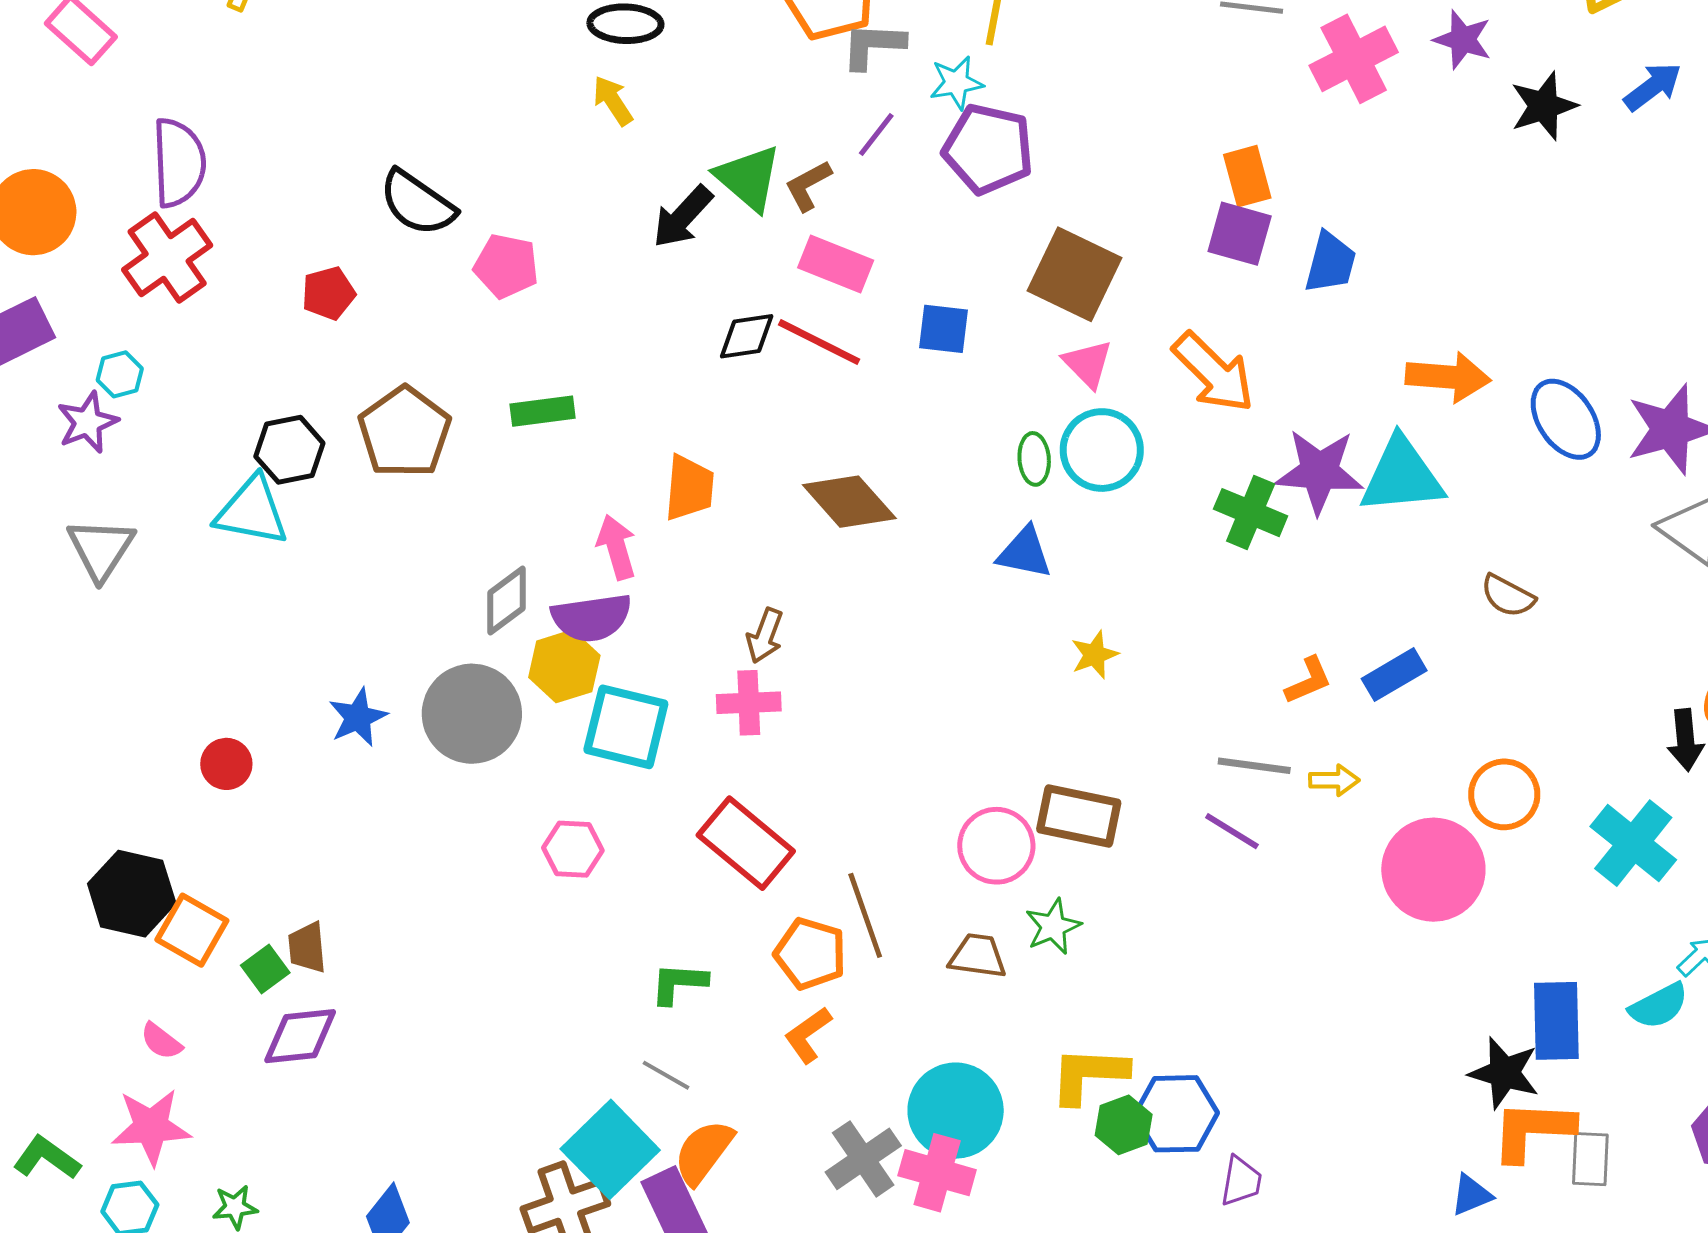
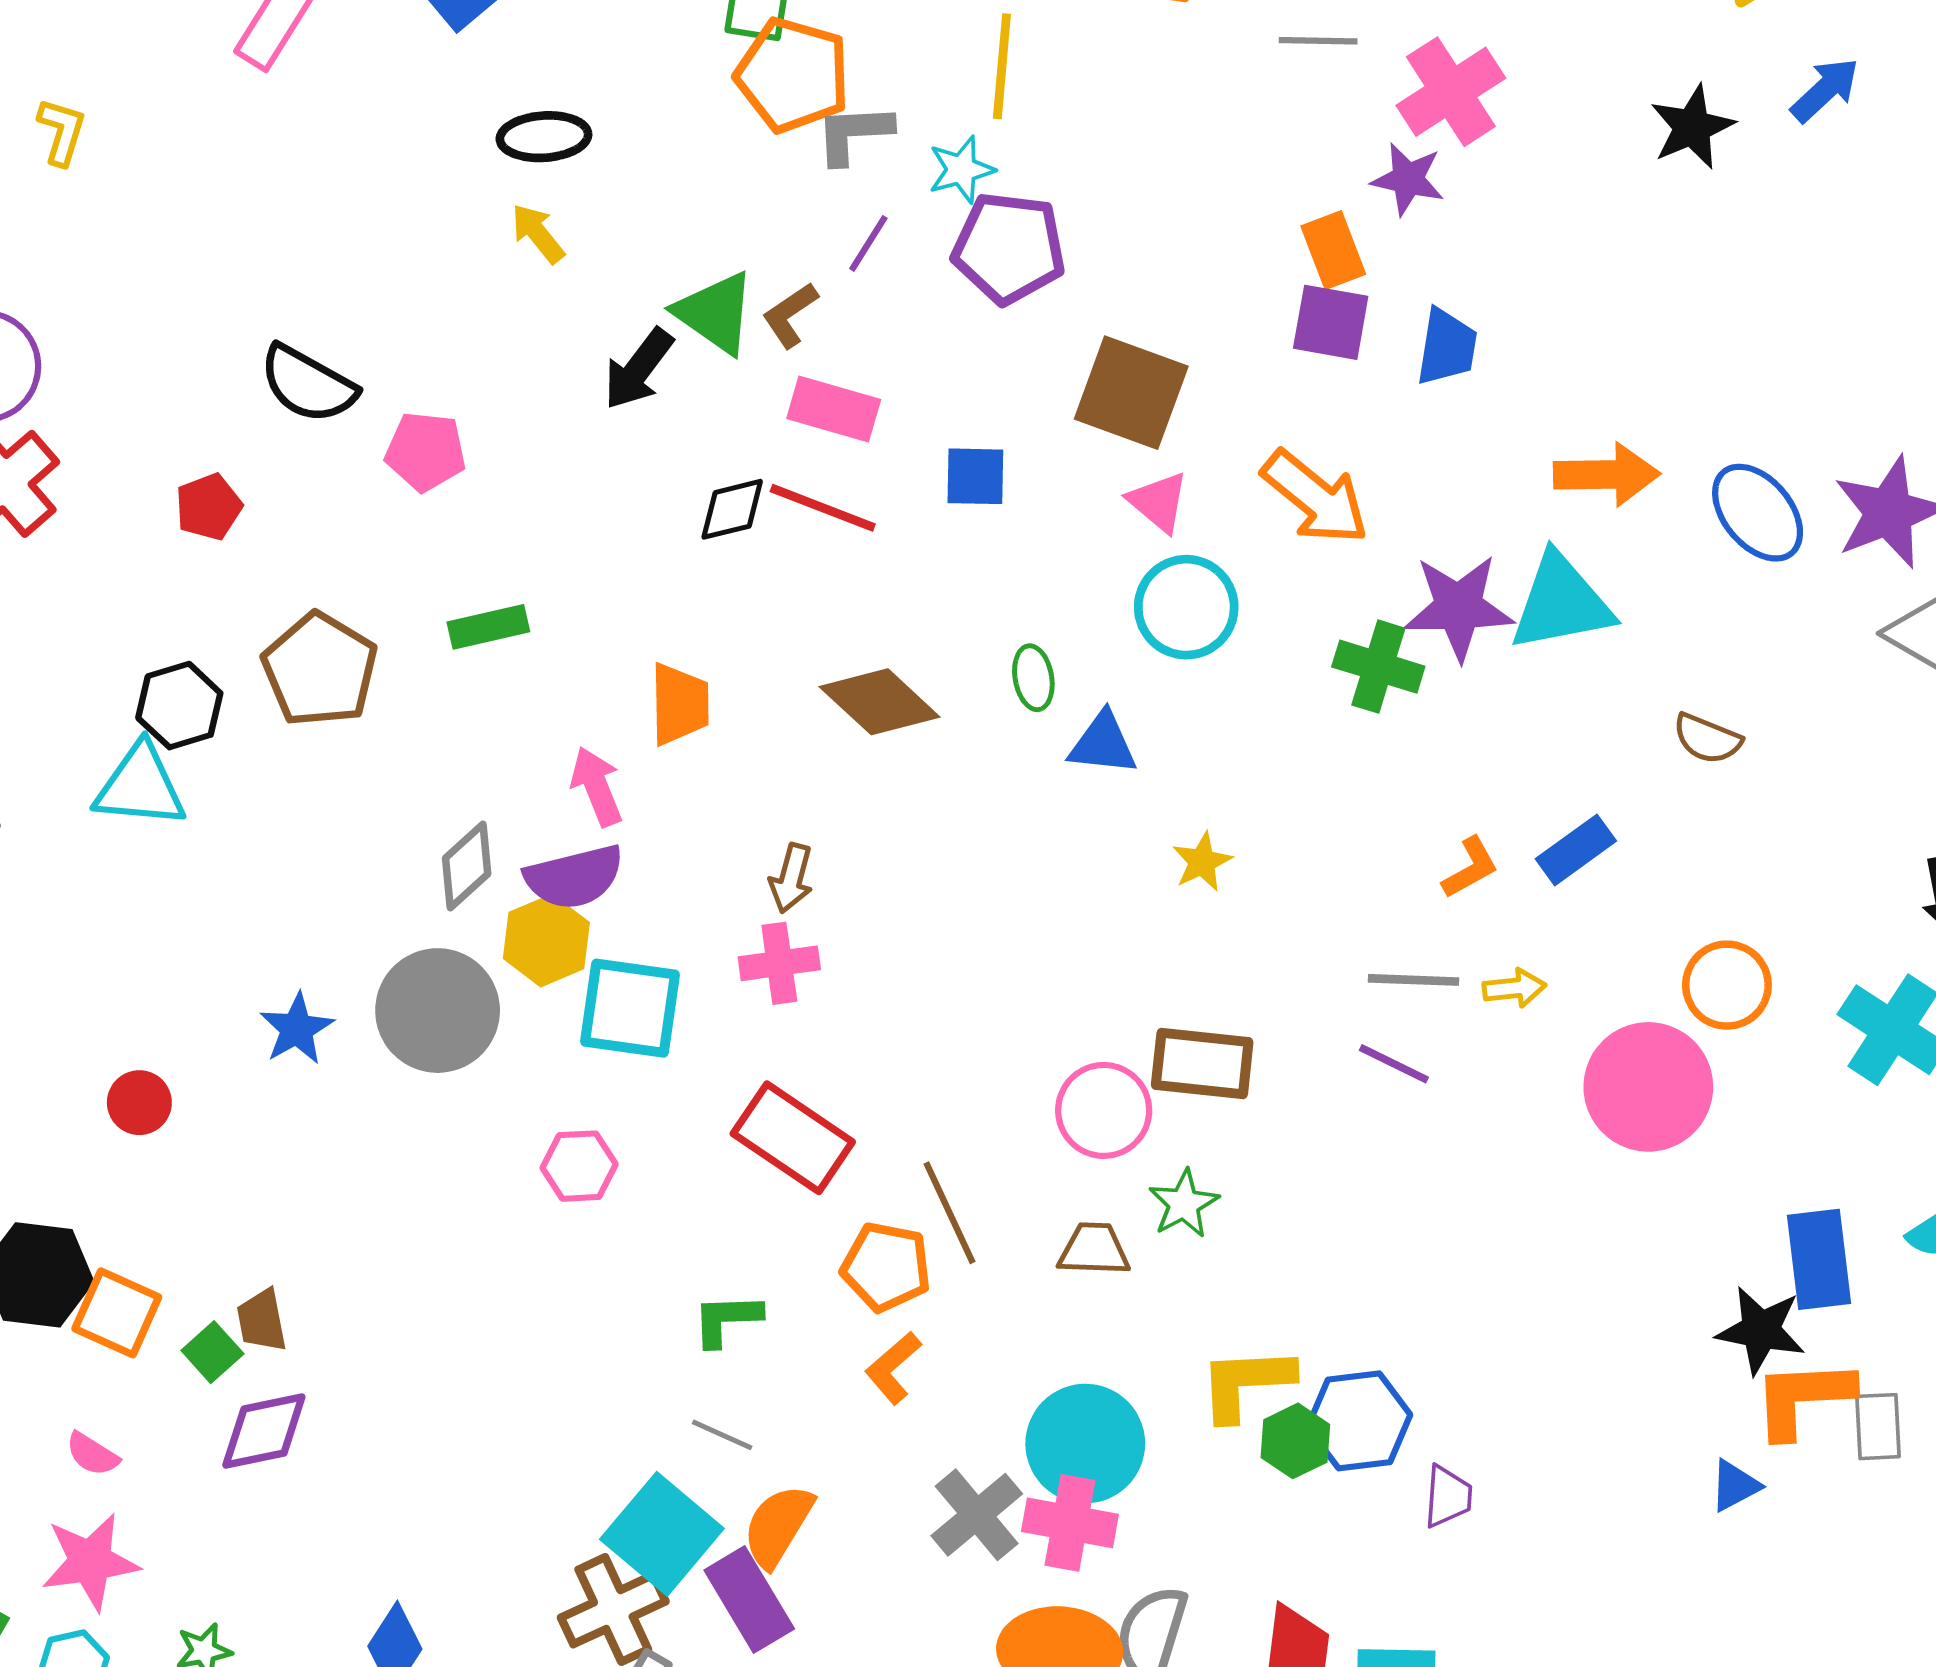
purple star: (1463, 40) -> (1408, 179), moved
green ellipse: (1034, 459) -> (1033, 678), moved

